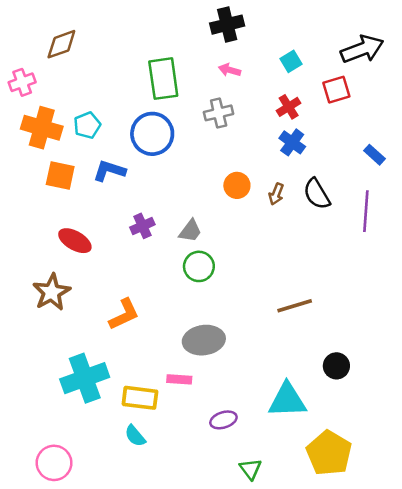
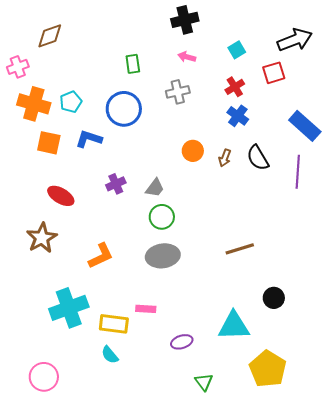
green rectangle: (163, 79) -> (133, 64), size x0.6
blue rectangle: (374, 155) -> (305, 126), size x1.8
gray ellipse: (204, 340) -> (163, 256), moved

